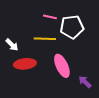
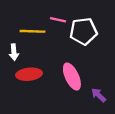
yellow line: (45, 39) -> (32, 31), moved
white arrow: (12, 45) -> (14, 52), turned 40

